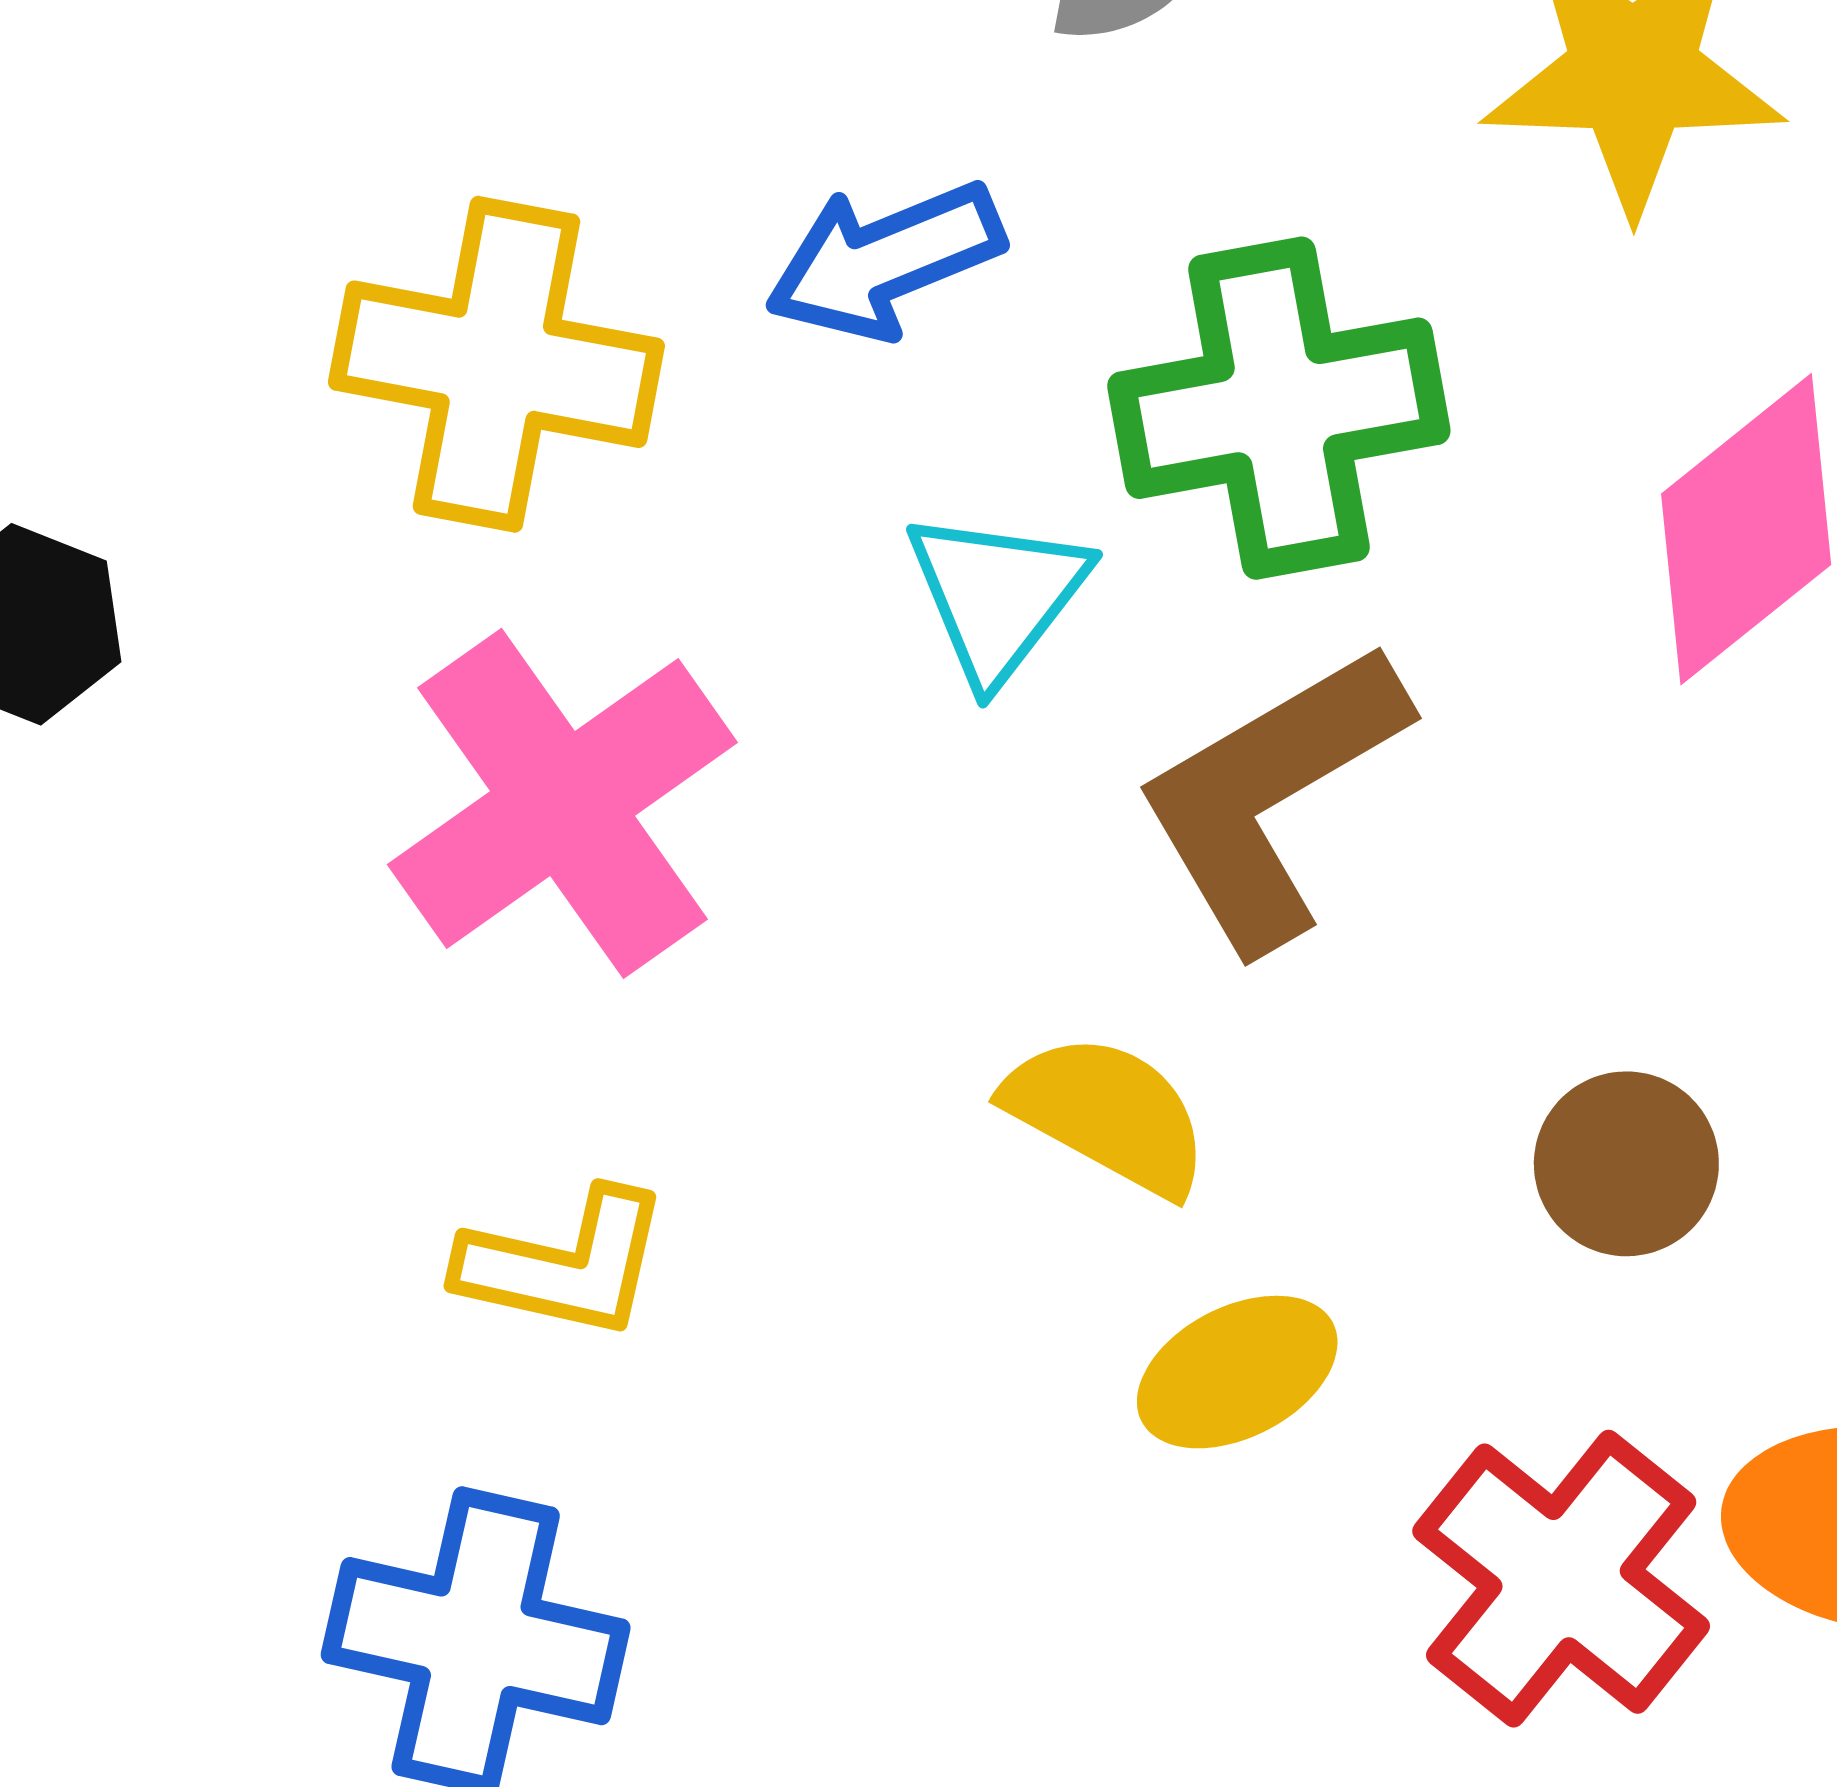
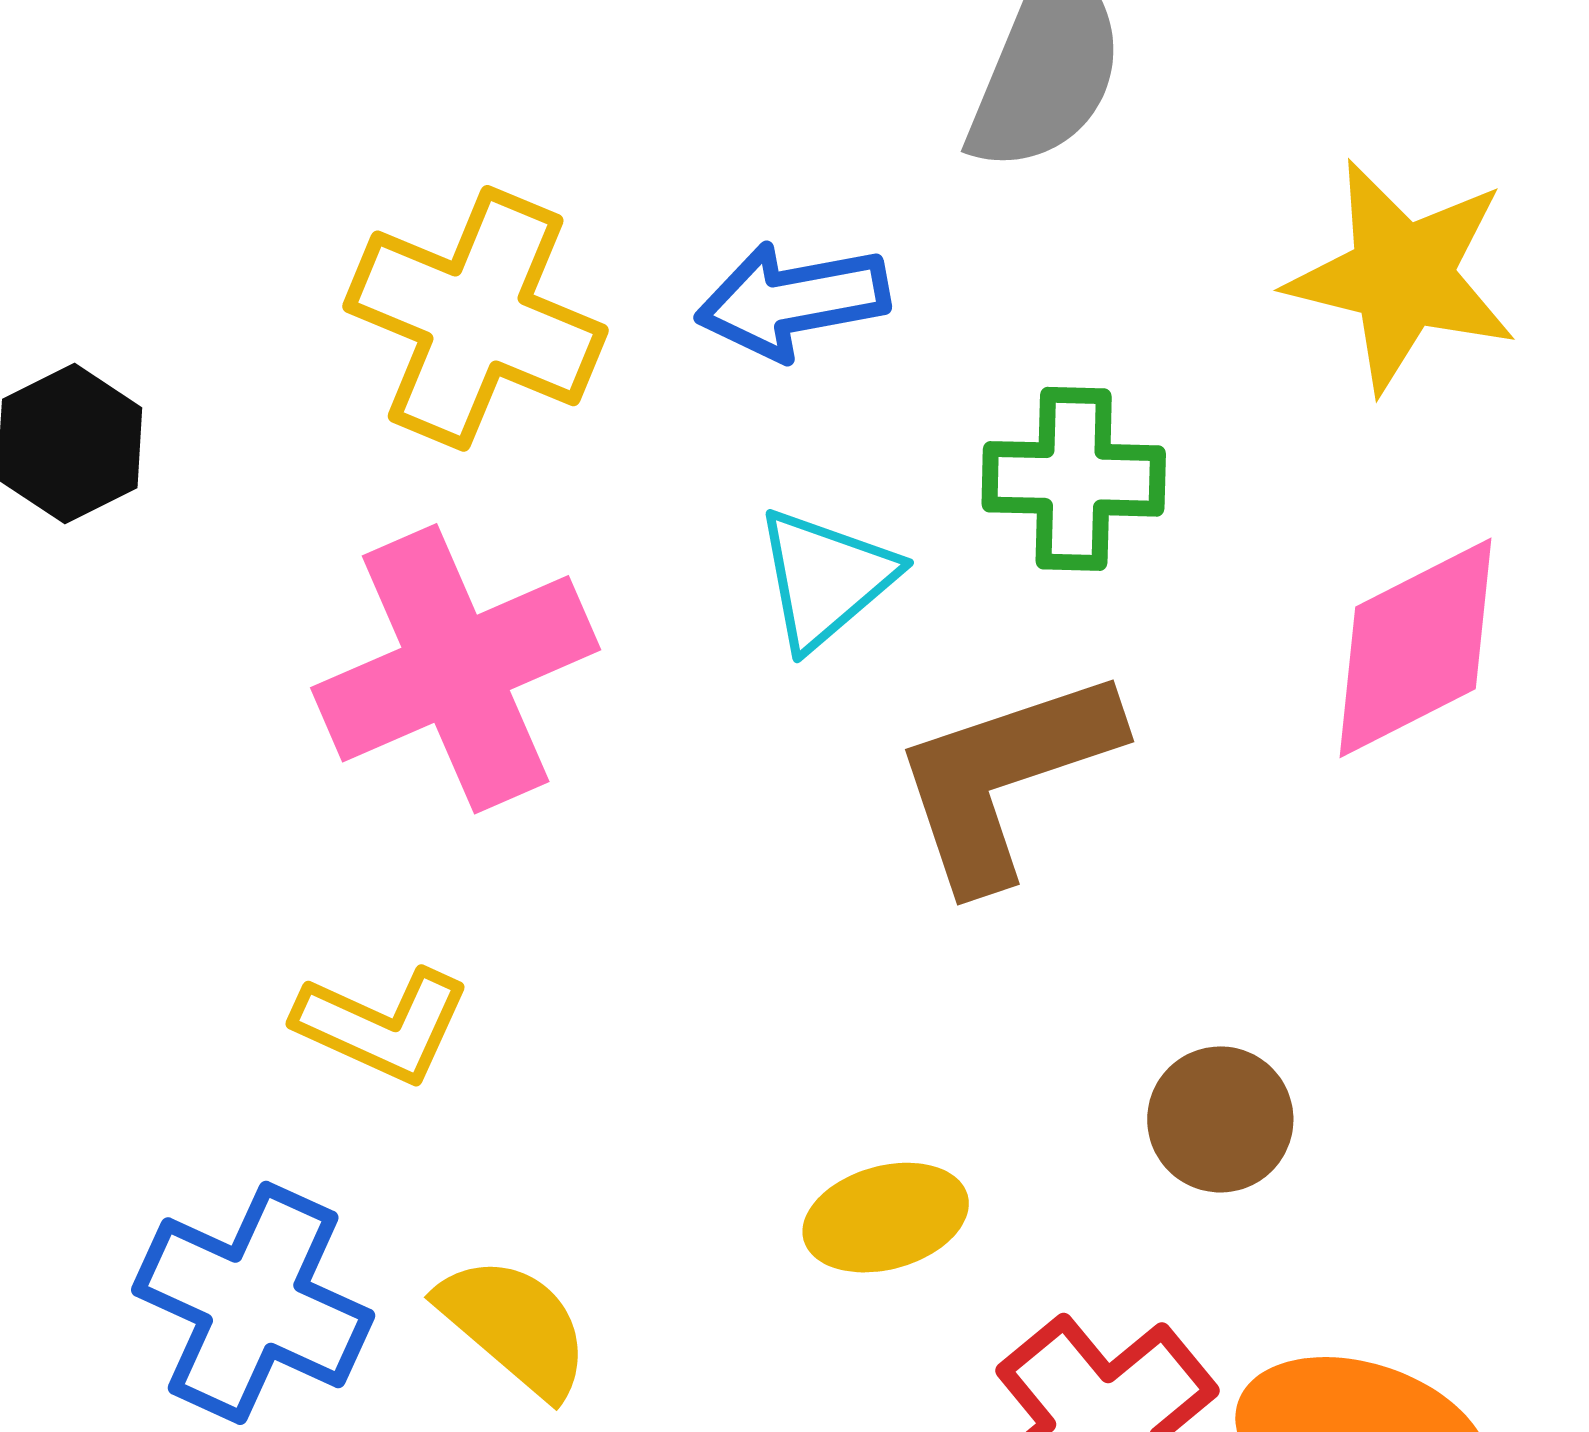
green cross: (1279, 408) -> (1074, 479), size x0.7
yellow semicircle: (1107, 1114) -> (514, 1326), moved

